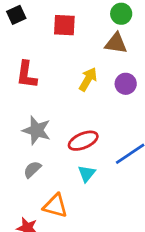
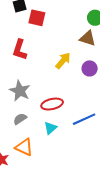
red square: (64, 25) -> (37, 18), moved
gray semicircle: (32, 169) -> (20, 119), moved

